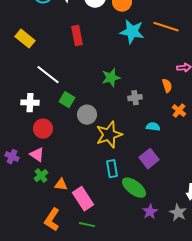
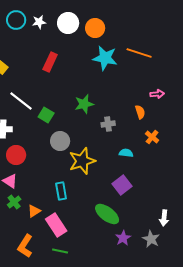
red rectangle: (77, 36) -> (50, 62), turned 36
green square: (67, 100) -> (46, 115), moved
cyan rectangle: (112, 169) -> (61, 191), moved
orange triangle: (61, 185) -> (34, 211), turned -40

